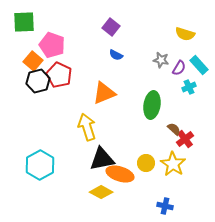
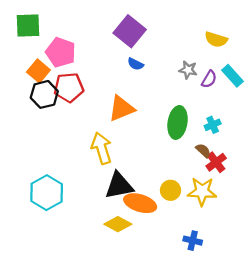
purple square: (111, 27) -> (130, 31), size x1.5
red pentagon: (59, 75) -> (69, 87), turned -30
cyan cross: (189, 87) -> (213, 125), moved
yellow star: (173, 164) -> (202, 191), turned -30

